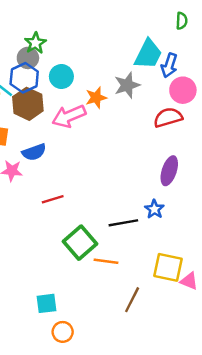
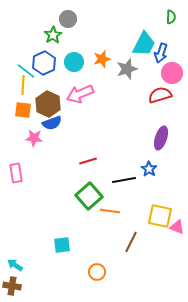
gray circle: (28, 58) -> (68, 19), moved
orange star: (96, 98) -> (102, 59), moved
brown hexagon: (28, 104) -> (48, 104), moved
red line: (53, 199) -> (88, 161), moved
orange circle: (63, 332) -> (97, 272), moved

